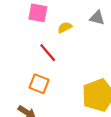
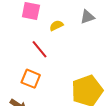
gray triangle: (97, 18) -> (87, 17), turned -35

